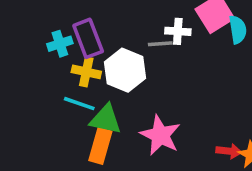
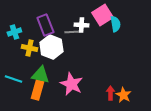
purple rectangle: (88, 38) -> (45, 25), moved
cyan line: (79, 104) -> (13, 79), moved
red arrow: (229, 151) -> (110, 93), turned -96

